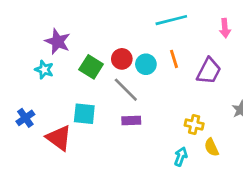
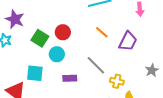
orange line: (174, 59) -> (102, 32), turned -32
cyan circle: (146, 64) -> (57, 54), moved
gray line: (126, 90) -> (96, 65), moved

